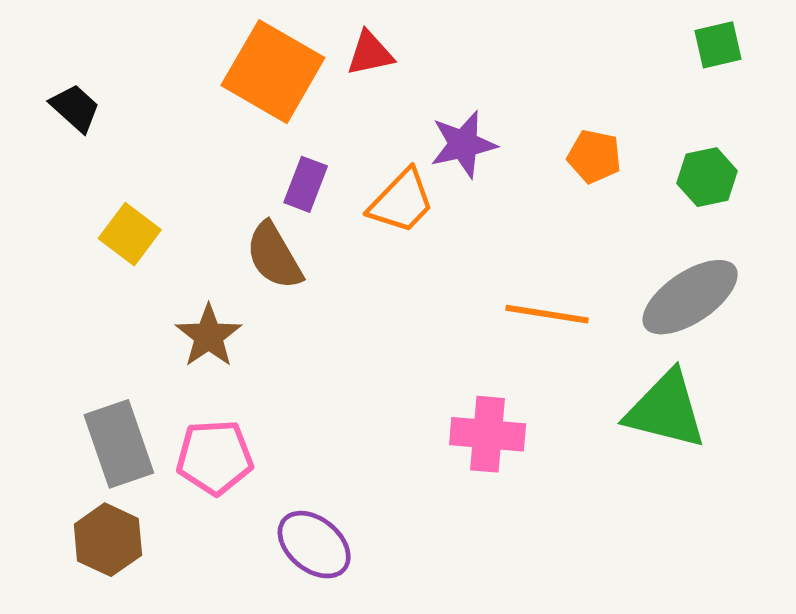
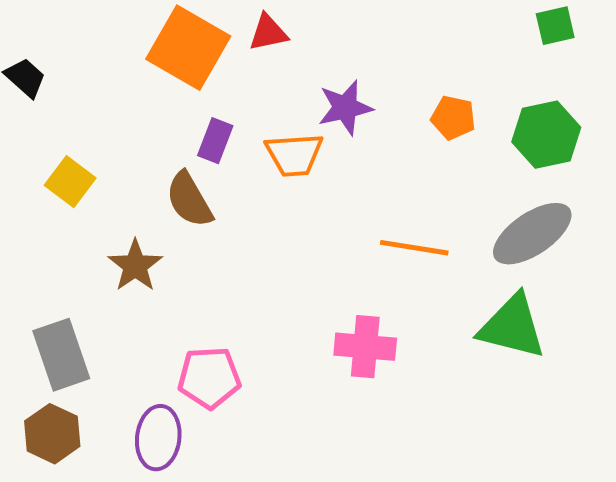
green hexagon: (707, 177) -> (546, 135), size x1.4
orange trapezoid: (401, 201) -> (294, 155), turned 42
pink pentagon: (215, 457) -> (209, 378), moved
purple ellipse: (314, 545) -> (158, 438), moved, turned 58

